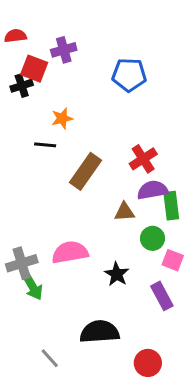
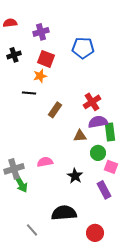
red square: (34, 69) -> (46, 59), moved
brown rectangle: (86, 171) -> (55, 110), size x0.7
pink semicircle: (70, 252) -> (45, 162), size x0.7

